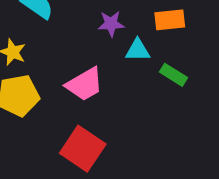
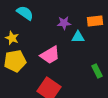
green rectangle: (174, 75) -> (97, 71), moved, turned 32

